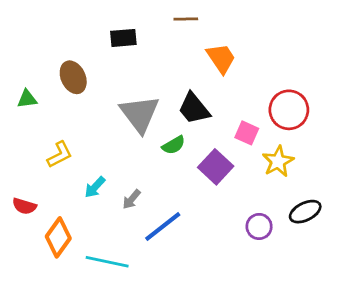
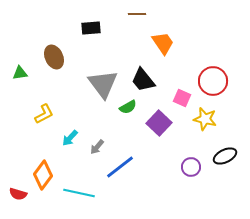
yellow star: (278, 161) -> (205, 119), turned -30
red semicircle: (24, 206) -> (18, 194), moved

